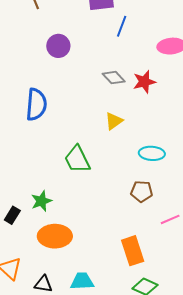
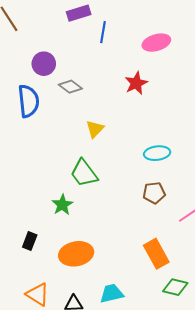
gray diamond: (114, 78) -> (70, 87), moved
blue semicircle: (36, 104) -> (28, 101), moved
yellow triangle: (114, 121) -> (95, 129), moved
green star: (41, 201) -> (62, 205), moved

